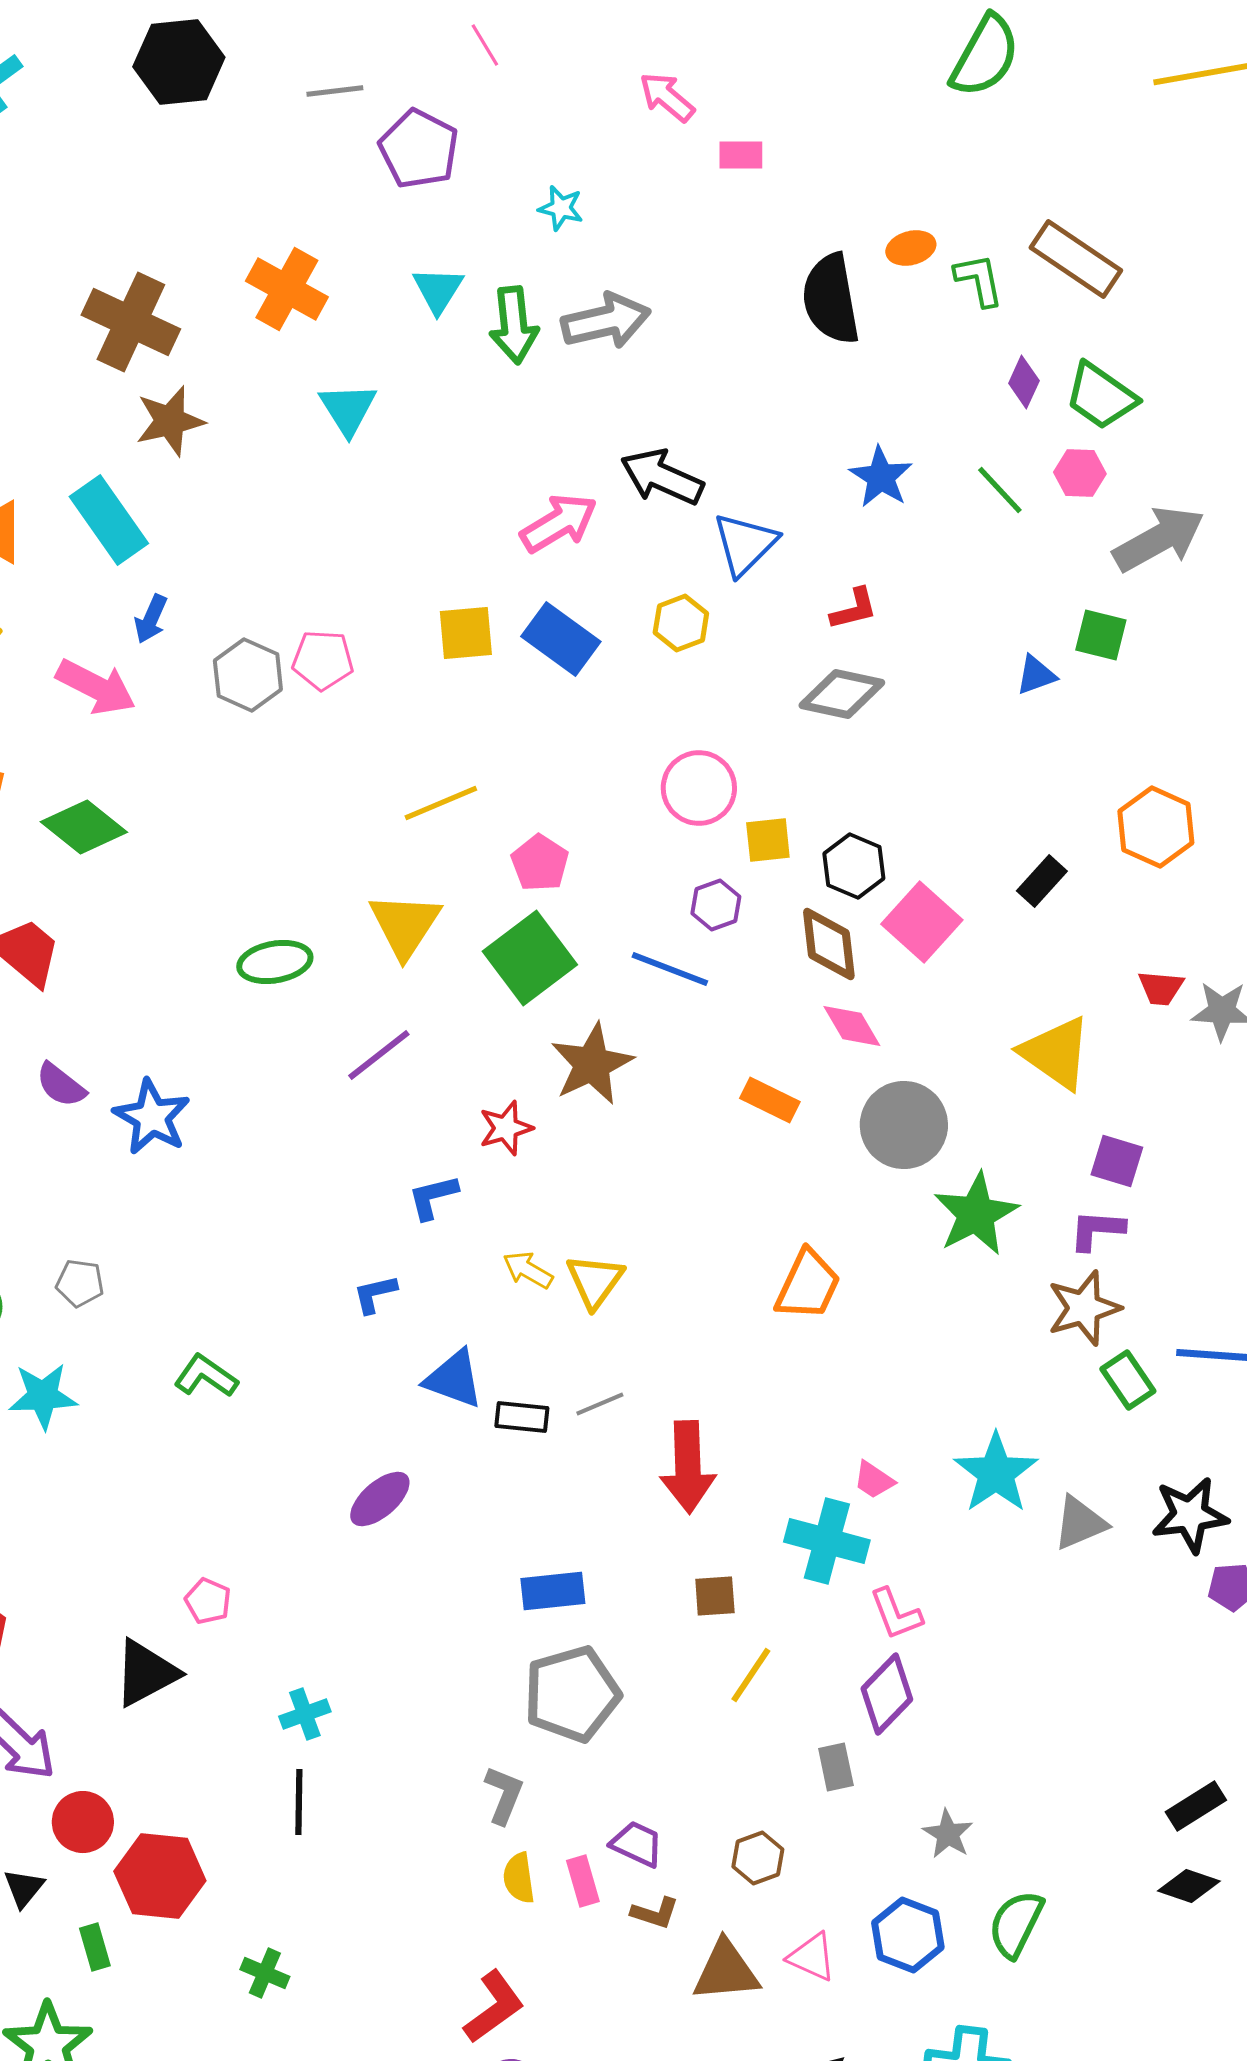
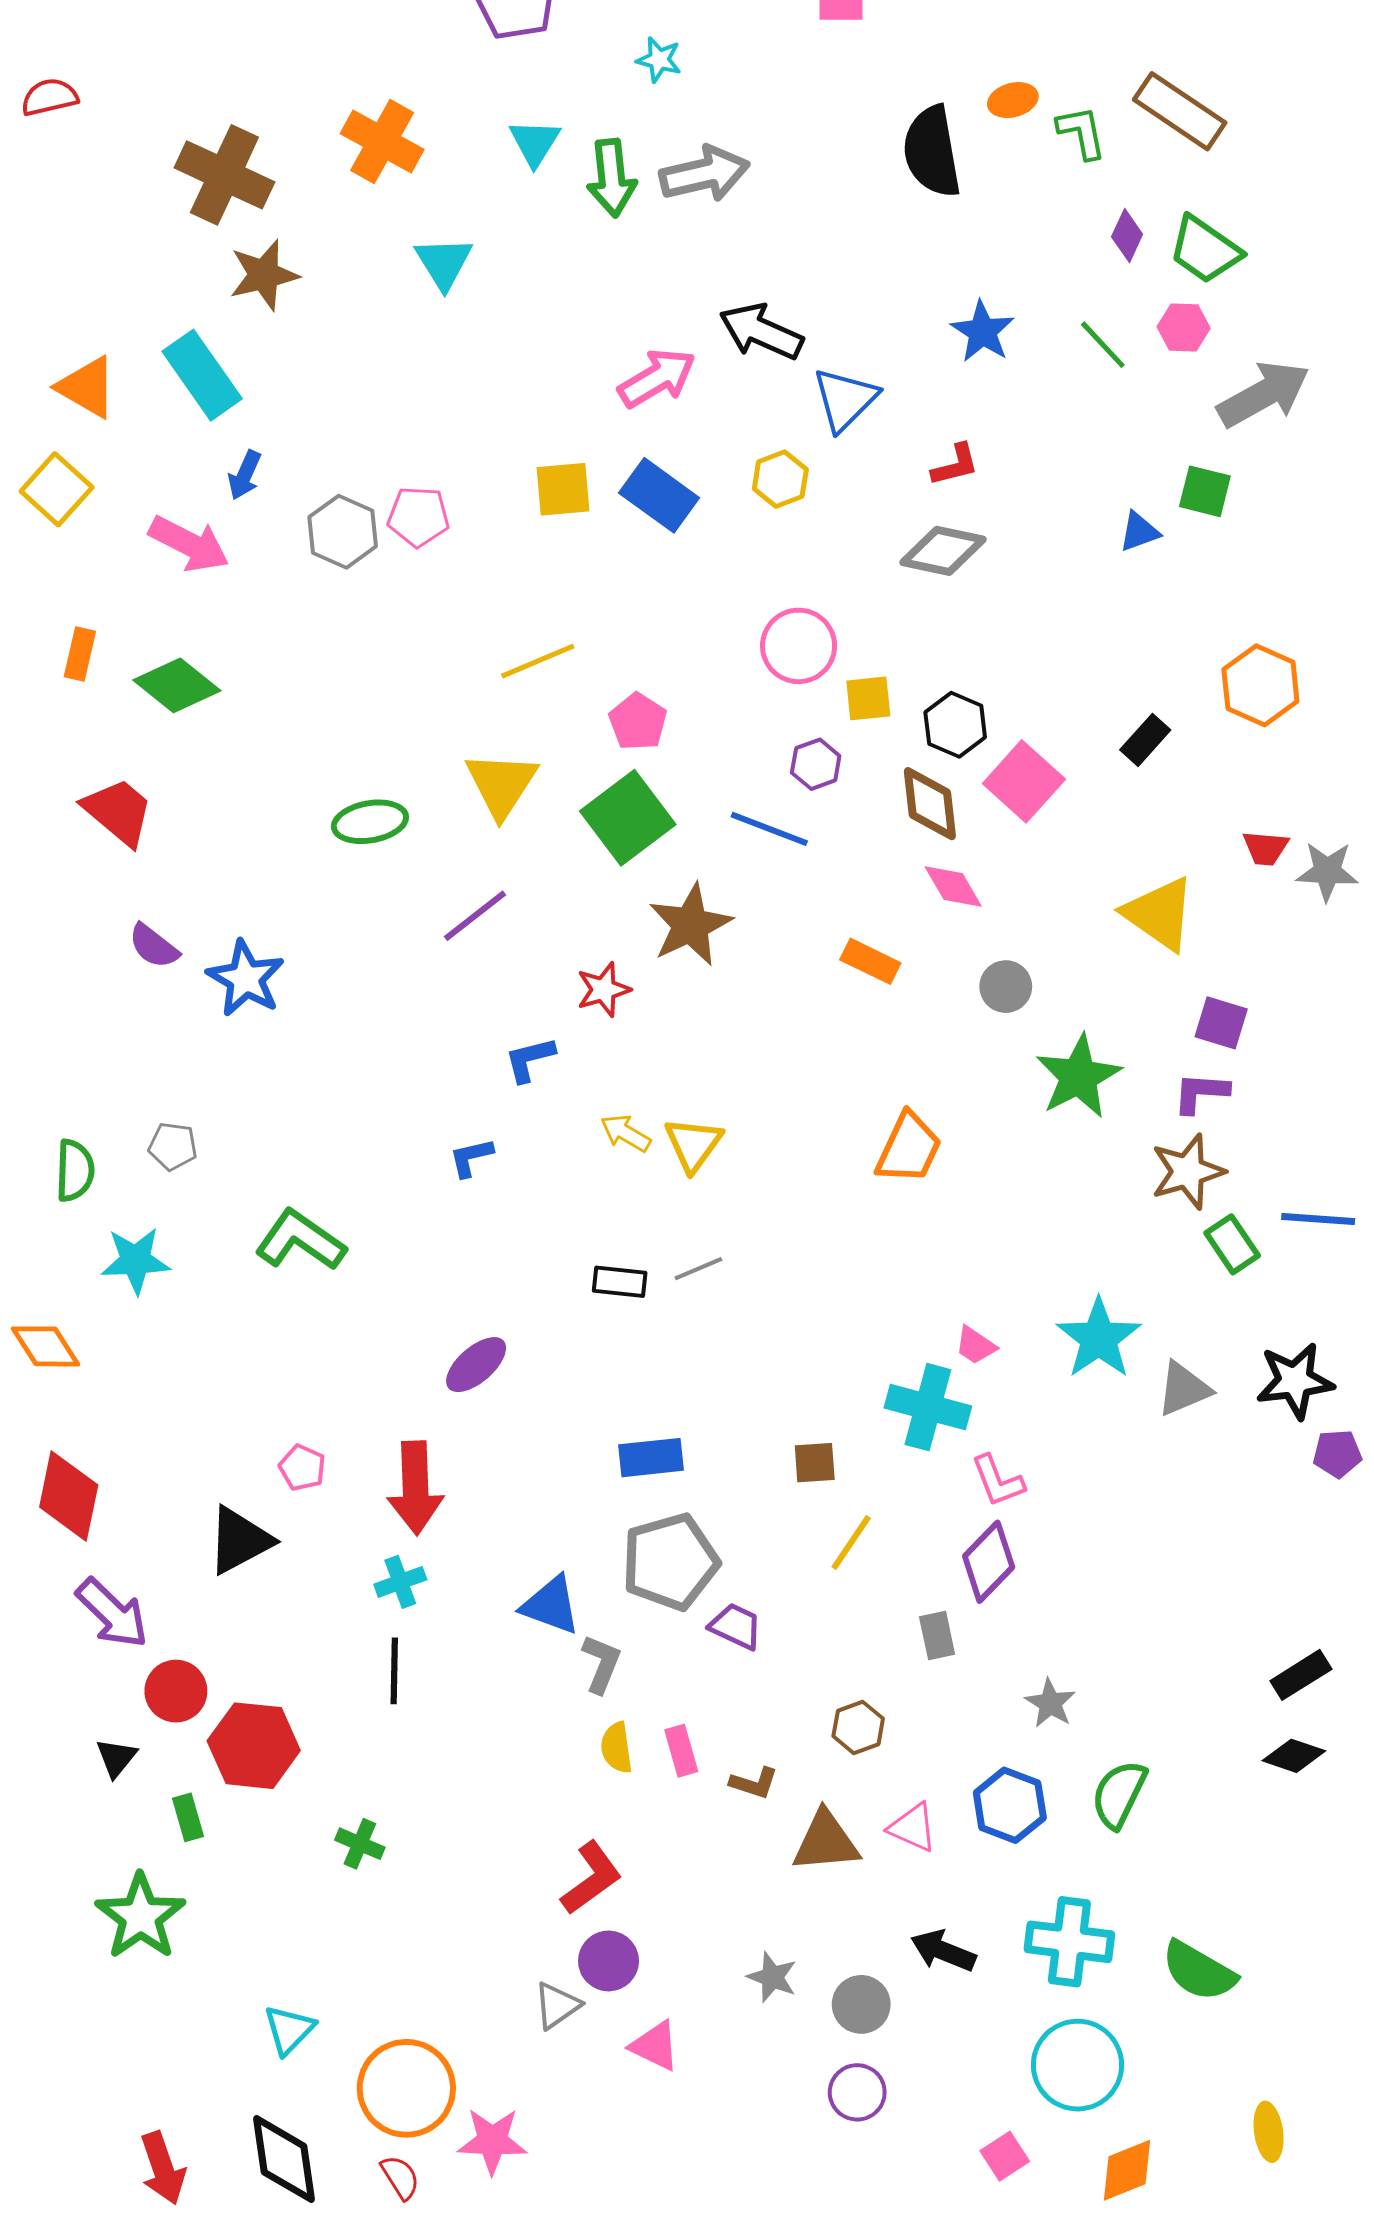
gray circle: (904, 1125) -> (1006, 987), size x0.6
green L-shape: (206, 1376) -> (300, 1240), size x1.4
blue triangle: (454, 1379) -> (551, 1605), moved
red arrow: (688, 1467) -> (415, 1488), moved
purple trapezoid: (637, 1844) -> (736, 1626), moved

